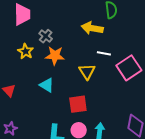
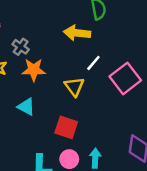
white line: (104, 53) -> (93, 63), turned -56
red square: (78, 104) -> (66, 127), turned 30

